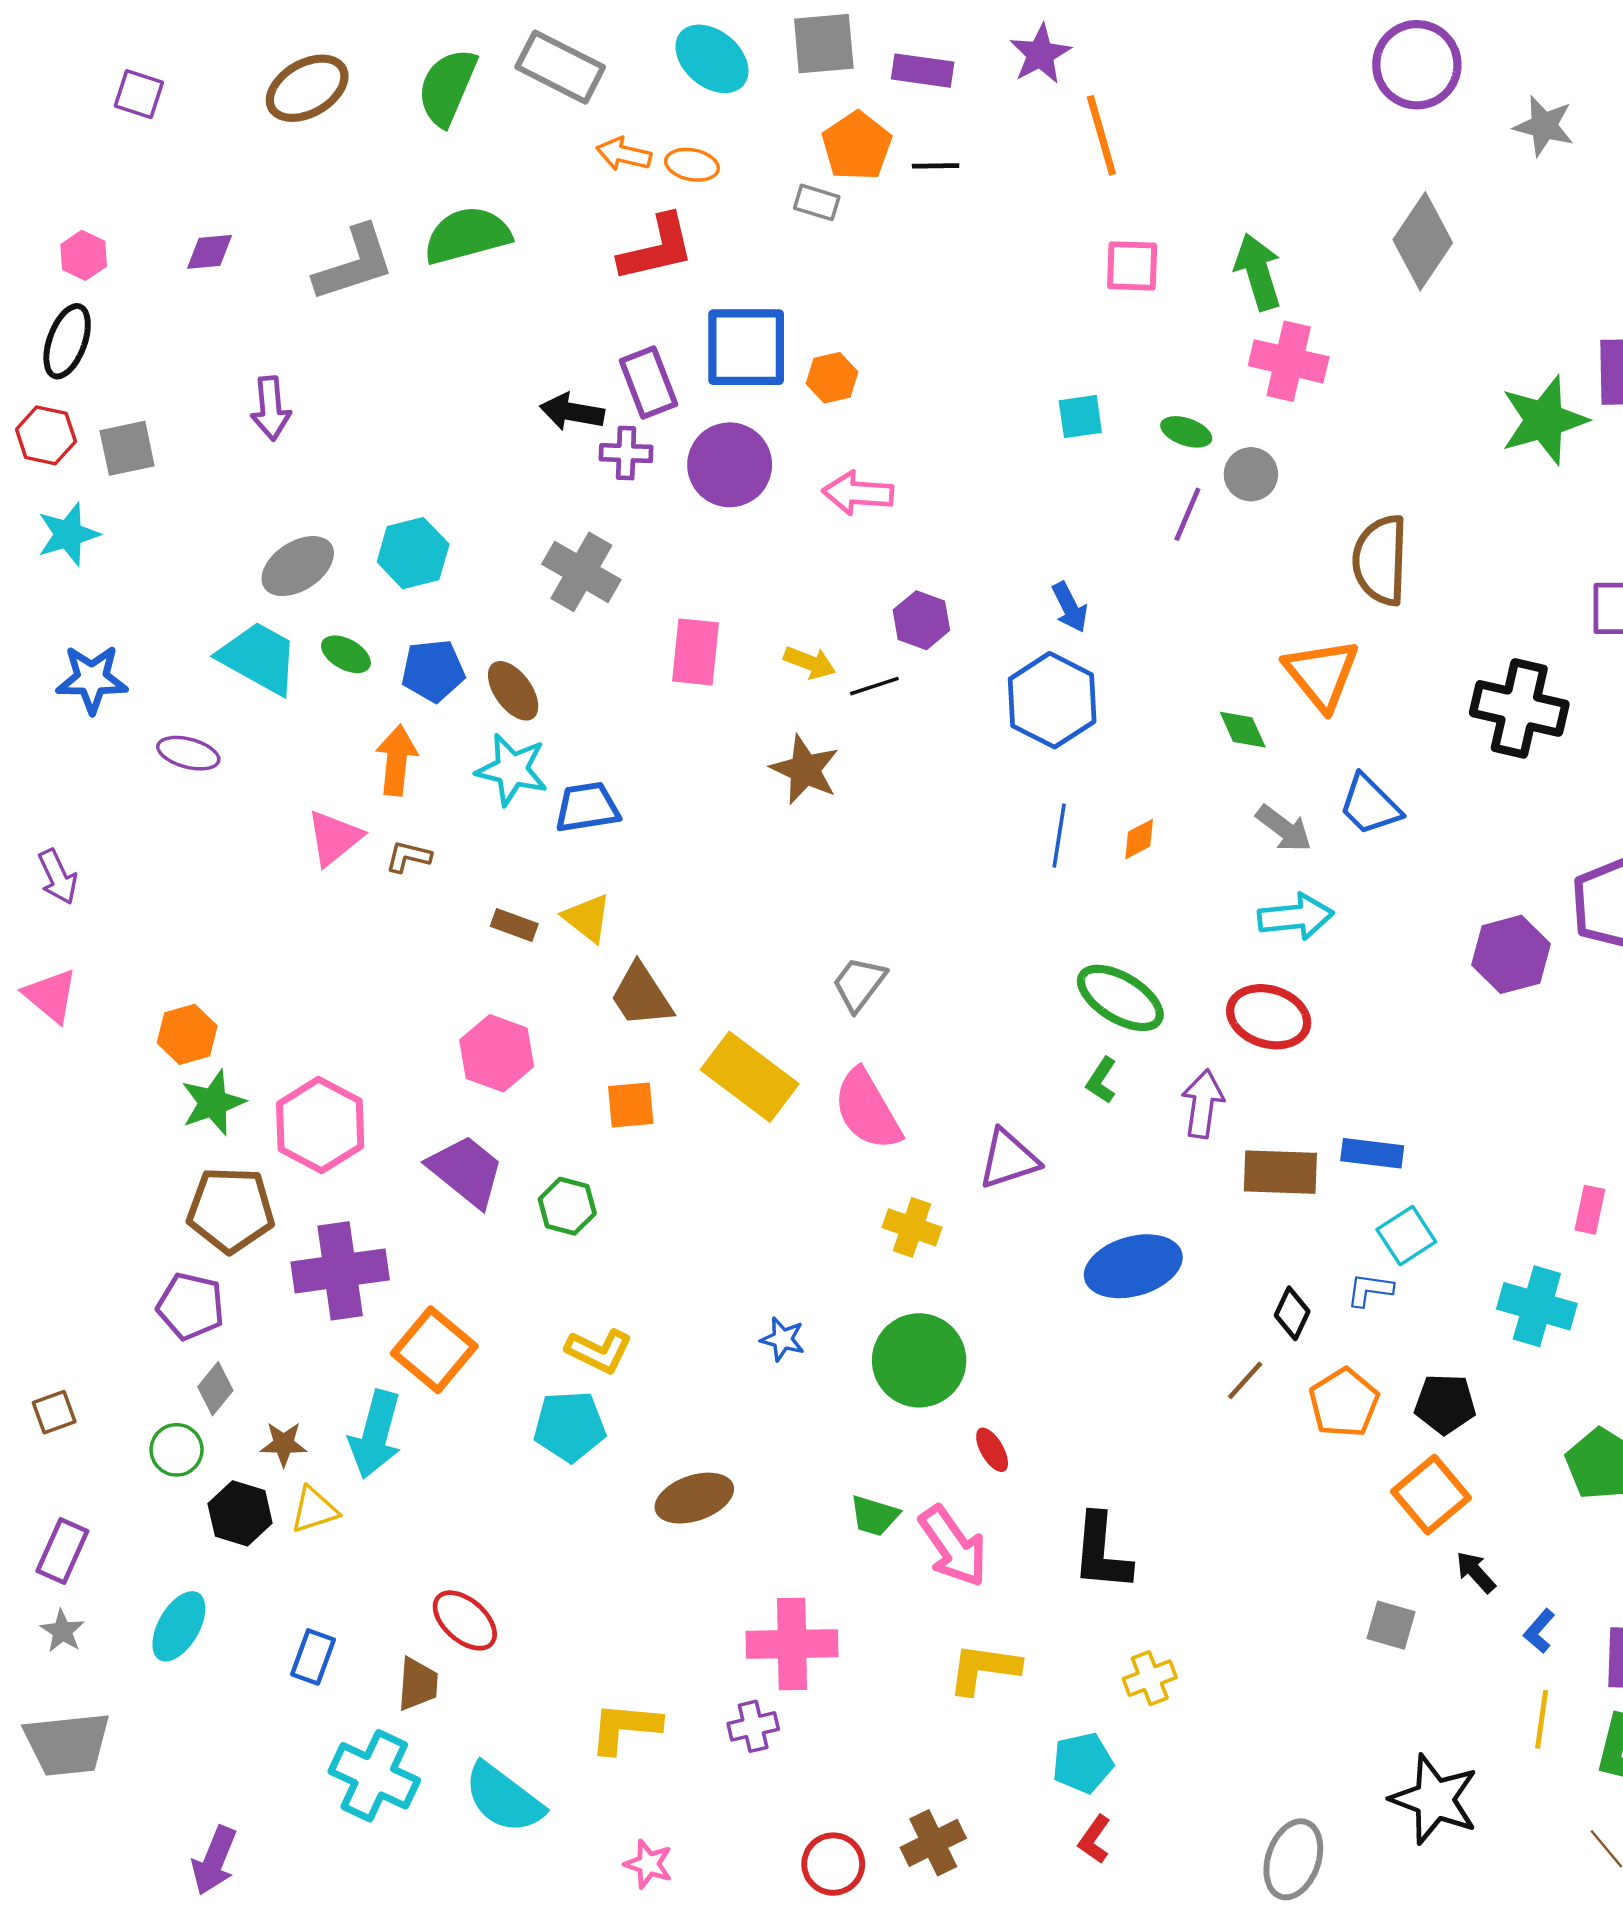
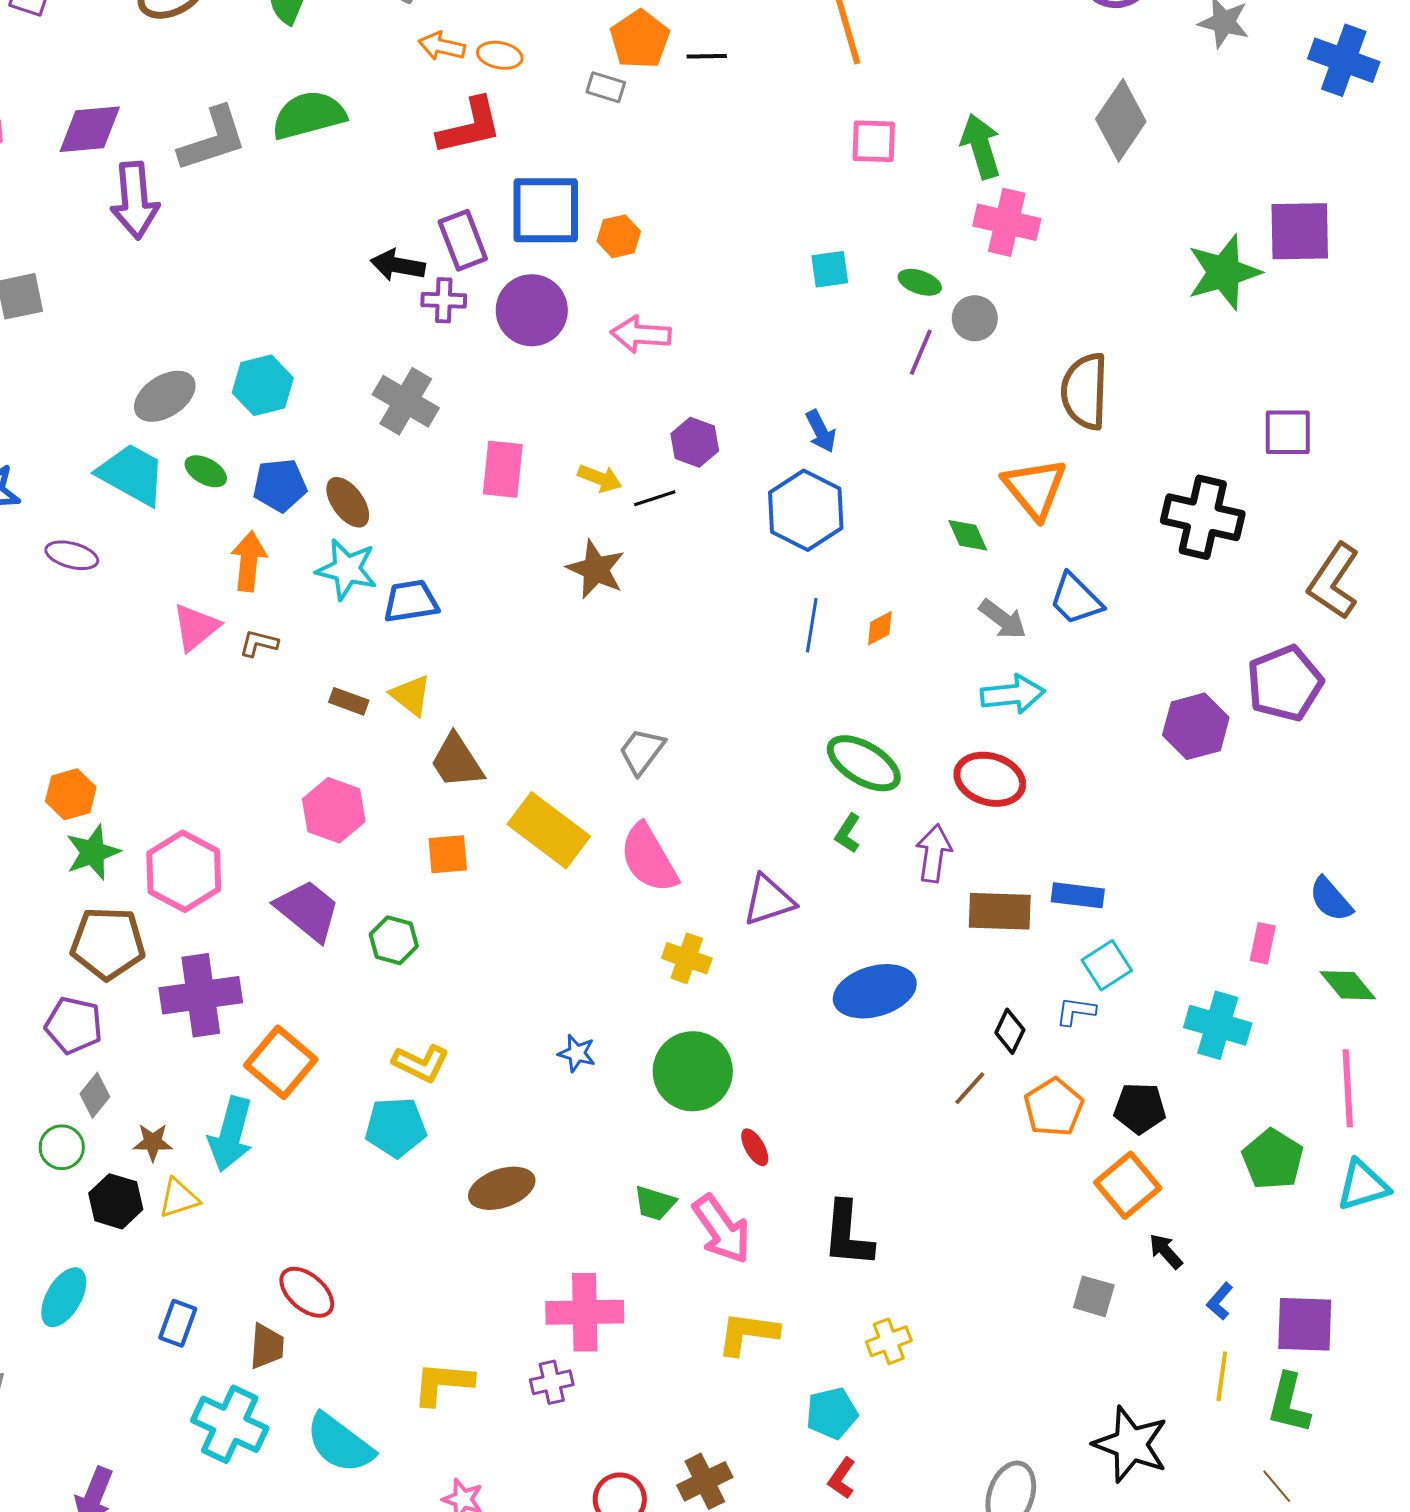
purple diamond: (209, 252) -> (90, 129), size x1.6
purple arrow: (271, 408) -> (135, 200), moved, size x1.4

